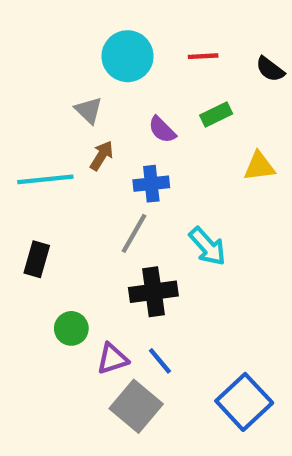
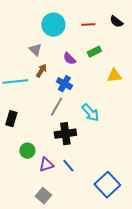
black semicircle: (270, 69) -> (116, 22), moved
blue cross: (151, 184) -> (64, 84), turned 35
gray square: (136, 406) -> (43, 196), moved, size x0.7

